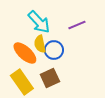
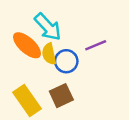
purple line: (77, 25) -> (96, 45), moved
orange ellipse: (25, 53) -> (27, 45), moved

